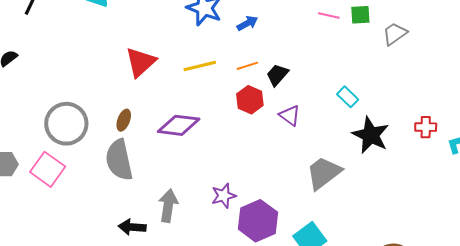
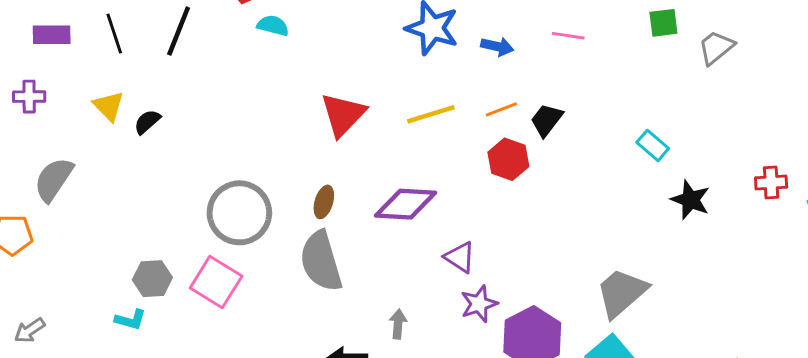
pink line: (329, 16) -> (568, 36), moved
blue arrow: (247, 23) -> (497, 46), turned 45
purple triangle: (290, 115) -> (460, 257), moved
black star: (371, 135) -> (690, 200), size x0.7
gray trapezoid: (324, 173) -> (622, 293), moved
gray arrow: (168, 206) -> (398, 324), size x0.6

